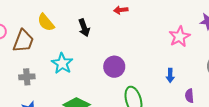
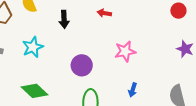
pink star: (179, 37) -> (125, 51), moved

